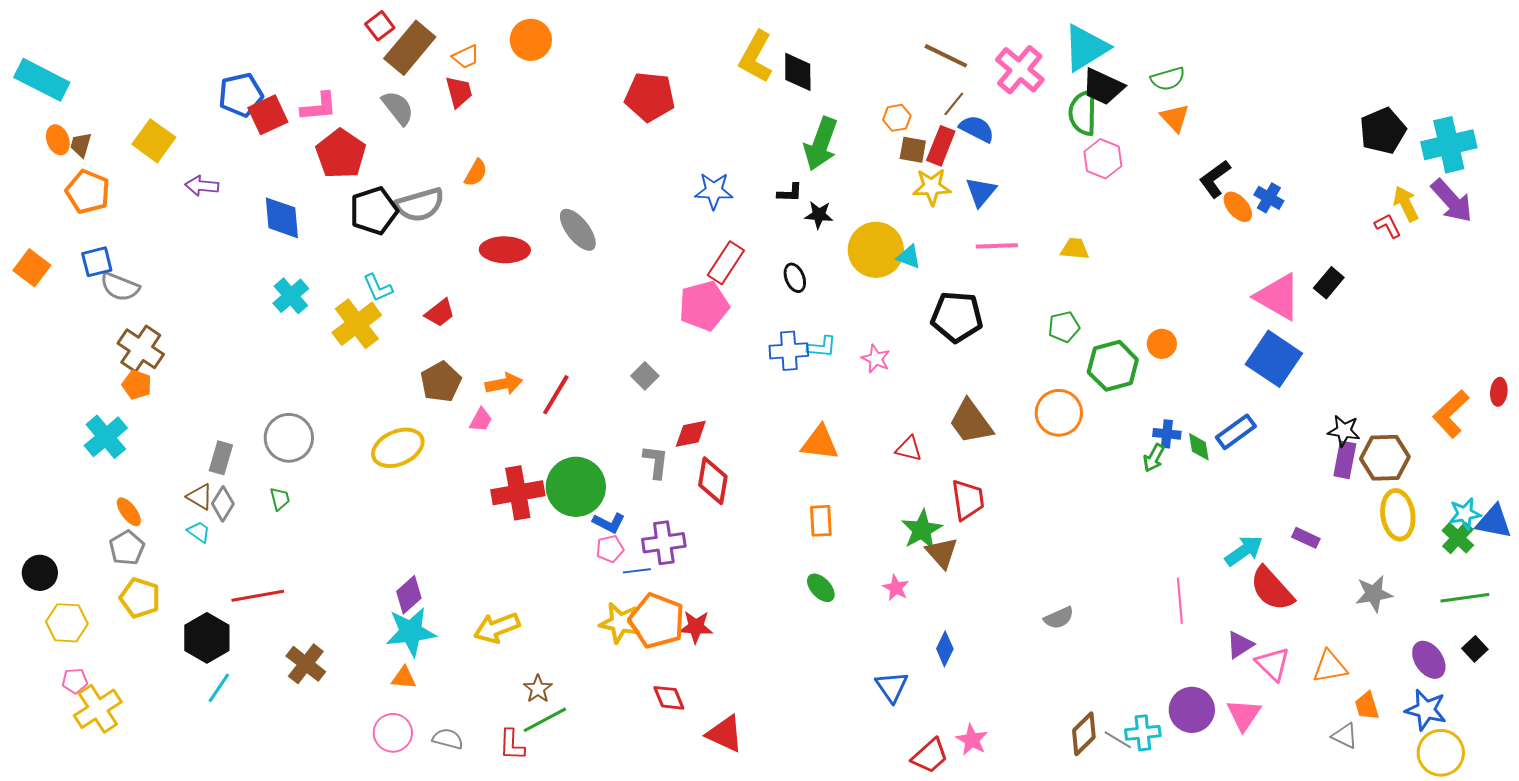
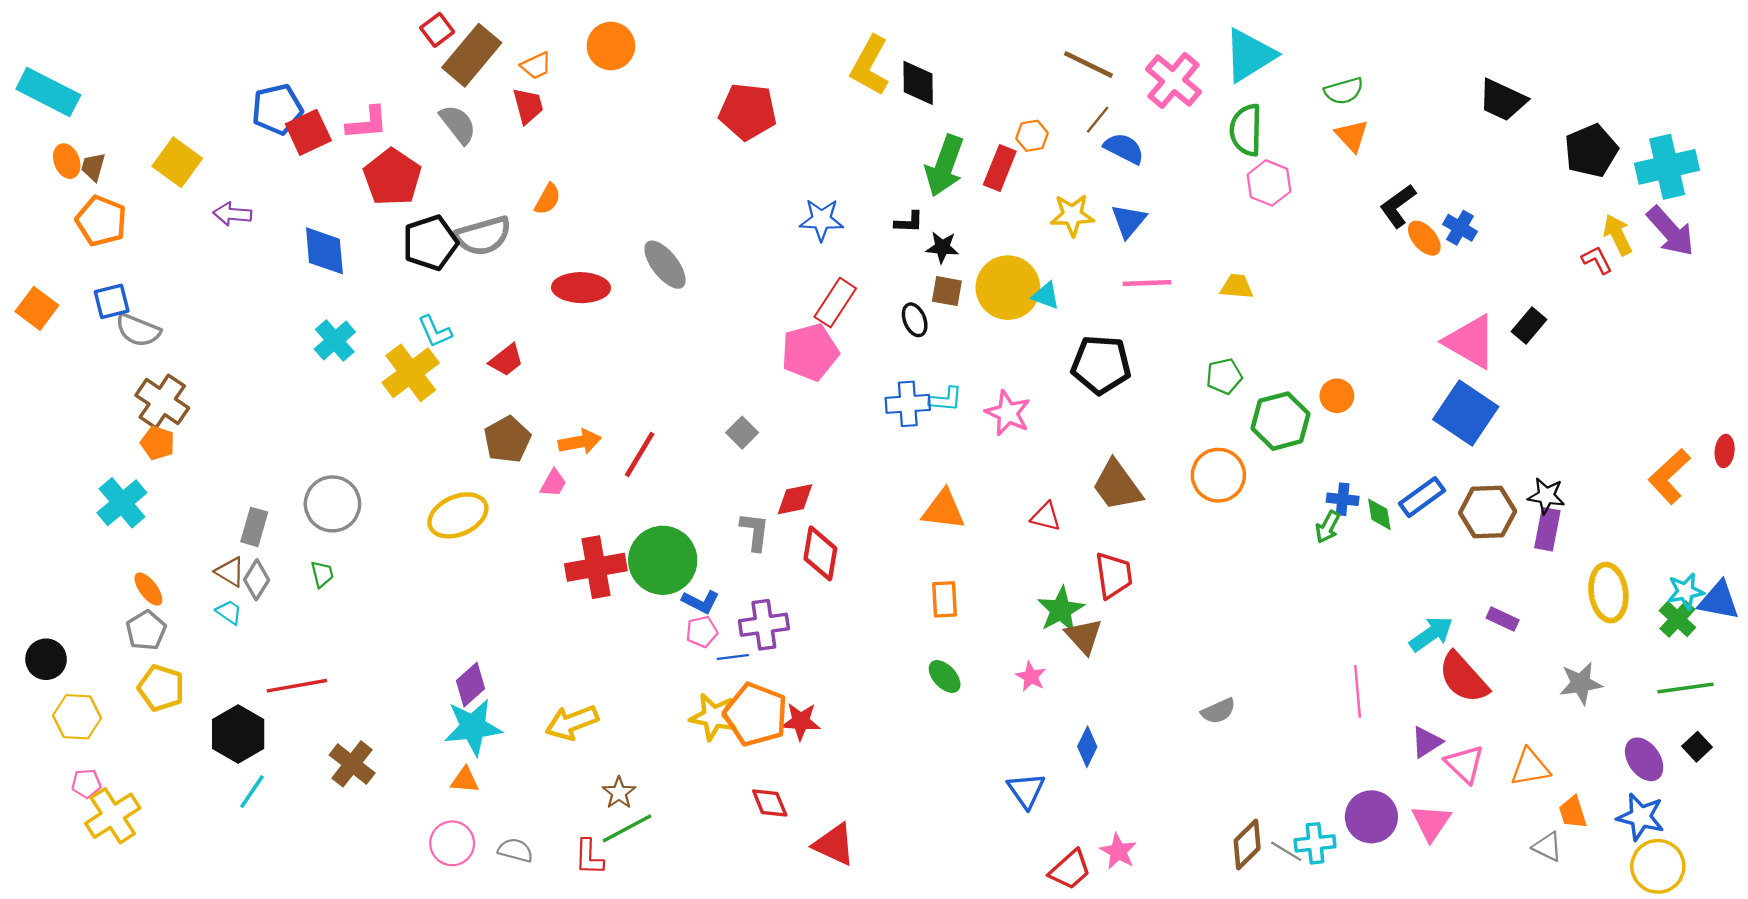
black trapezoid: (1103, 87) -> (1503, 100), moved
red rectangle: (941, 146) -> (1000, 168), moved
brown square: (913, 150) -> (947, 291), moved
pink star: (876, 359) -> (1008, 413), size x1.4
brown hexagon: (1385, 458) -> (1488, 512), moved

